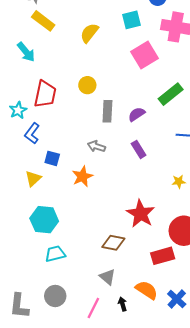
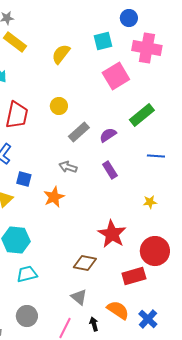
gray rectangle: (107, 111) -> (79, 132), turned 45

